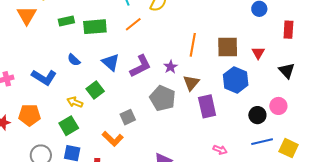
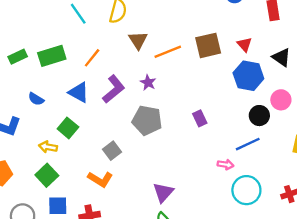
orange line: (133, 24) -> (92, 58), moved
orange line: (193, 45) -> (168, 52), turned 70
blue hexagon: (236, 80) -> (248, 76), moved
brown triangle: (191, 83) -> (138, 40), moved
purple rectangle: (207, 106) -> (200, 118), size x0.6
blue line: (262, 142) -> (248, 144), moved

